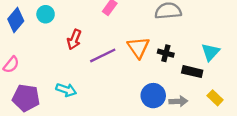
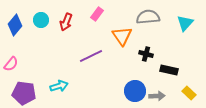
red arrow: (74, 39) -> (66, 22), moved
orange triangle: (138, 47) -> (122, 36), moved
cyan triangle: (210, 52) -> (185, 23), moved
cyan arrow: (66, 90) -> (59, 86), turned -36

